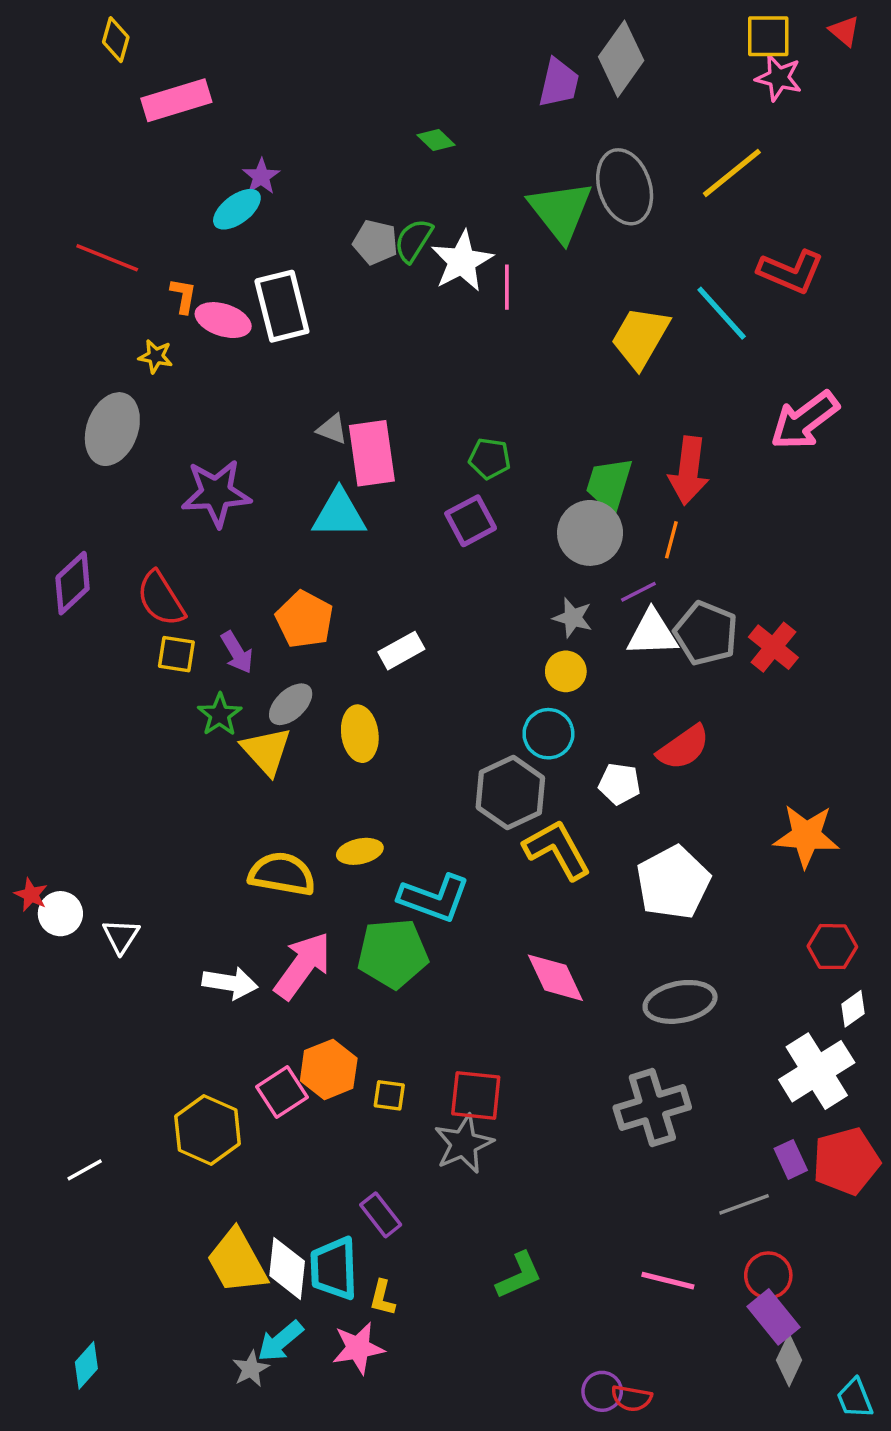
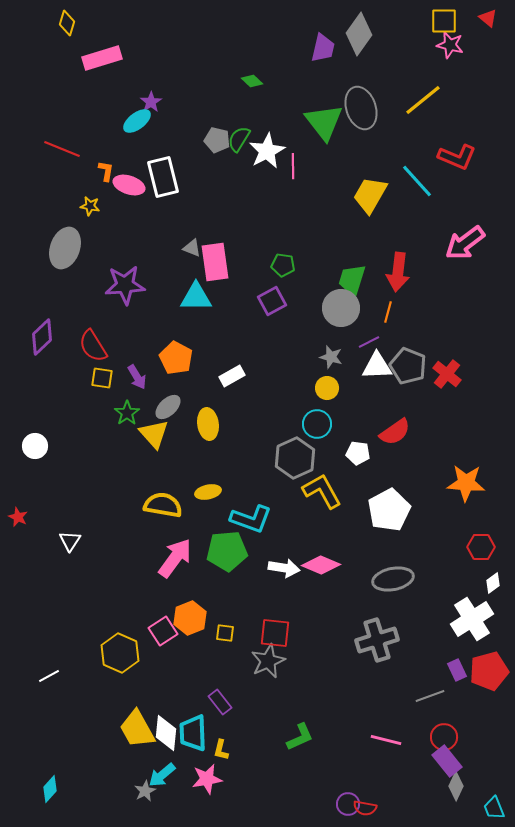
white circle: (60, 914) -> (35, 446), moved
pink diamond: (555, 978) -> (321, 565), turned -42
white arrow: (230, 983) -> (284, 568), moved

